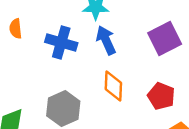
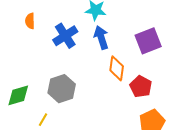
blue cross: (61, 42) -> (65, 36), turned 35
orange diamond: (113, 86) -> (117, 68), moved

